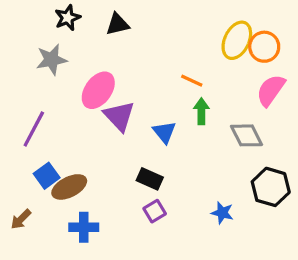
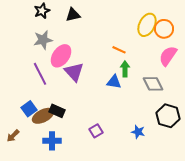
gray star: (51, 60) -> (43, 40), moved
purple line: (34, 129) -> (40, 74), moved, turned -55
blue triangle: (164, 132) -> (114, 82), moved, turned -42
black rectangle: (150, 179) -> (57, 111), moved

